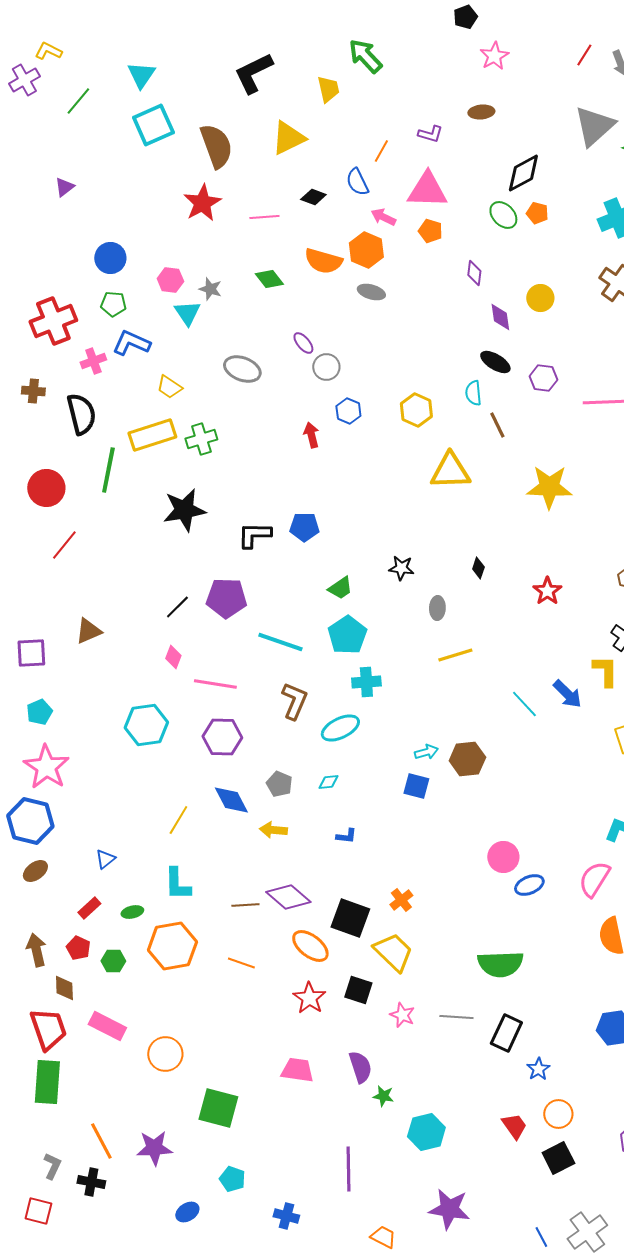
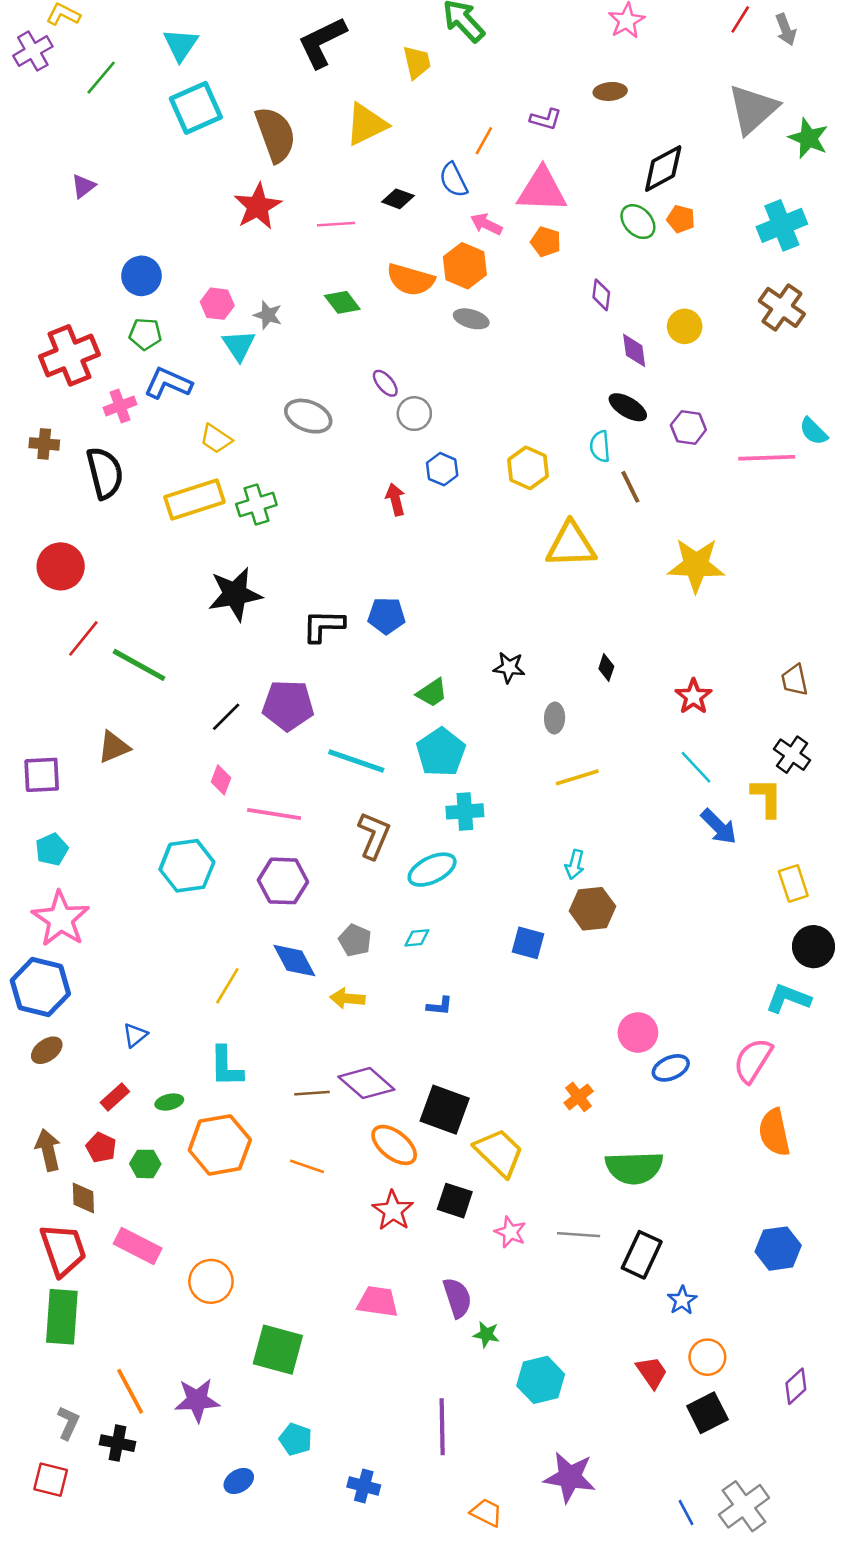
green line: (108, 470) -> (139, 665), moved, turned -72
cyan line: (524, 704) -> (696, 767), moved
cyan arrow: (426, 752) -> (575, 865), moved, turned 120
orange cross: (401, 900) -> (579, 1097), moved

